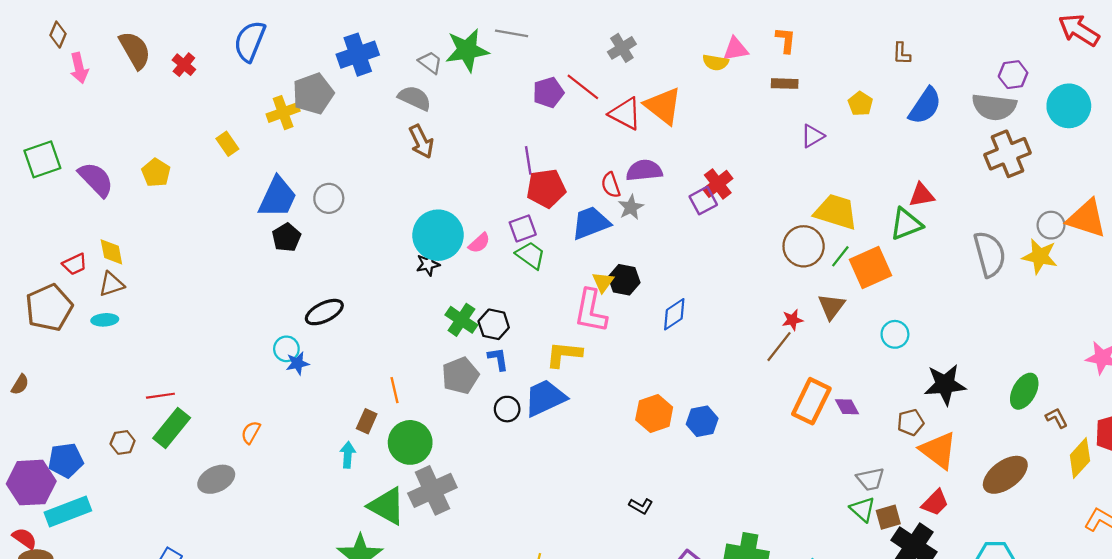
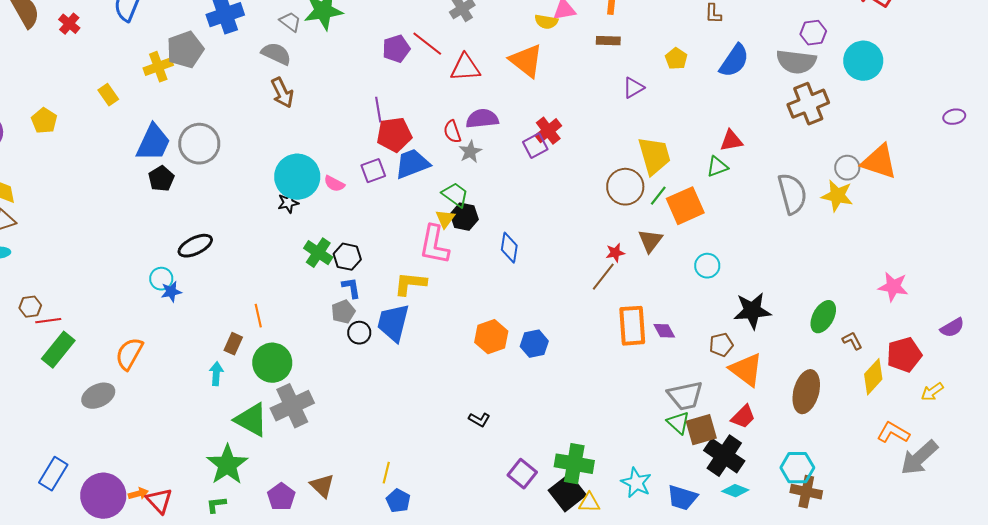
orange triangle: (663, 106) -> (526, 61), moved
red triangle: (625, 114) -> (465, 68), turned -32
gray circle: (329, 198) -> (199, 144), size x1.5
yellow trapezoid: (836, 212) -> (654, 156), turned 57
blue trapezoid: (591, 223) -> (412, 164), moved
green triangle: (906, 224) -> (717, 167), size x0.7
pink semicircle: (479, 243) -> (334, 184), turned 70
green trapezoid: (531, 255) -> (455, 195), moved
blue diamond: (674, 314) -> (509, 248), turned -48
gray pentagon: (460, 376) -> (343, 312), moved, size x0.7
blue trapezoid: (545, 398) -> (393, 323), turned -51
orange rectangle: (811, 401) -> (632, 326), turned -30
orange semicircle: (251, 432) -> (129, 354), size x1.6
brown hexagon: (123, 442) -> (30, 307), moved
brown ellipse: (1005, 475) -> (806, 392), turned -39
gray trapezoid: (870, 479) -> (685, 396), size x1.4
brown square: (888, 517) -> (701, 430), size x1.4

